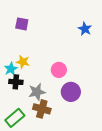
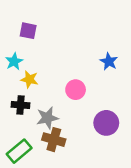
blue star: (85, 29) -> (109, 61), moved
cyan star: (11, 69) -> (14, 61), moved
purple circle: (71, 92) -> (106, 123), moved

